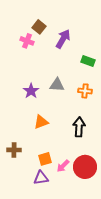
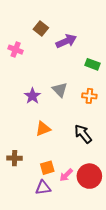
purple arrow: (63, 39) -> (66, 41), turned 36
pink cross: (27, 41) -> (16, 50), moved
gray triangle: (57, 85) -> (60, 90), turned 42
black arrow: (79, 127) -> (83, 134), turned -42

